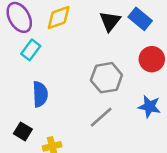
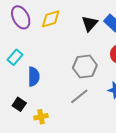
cyan rectangle: (31, 50) -> (15, 57), moved

